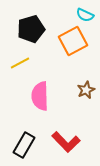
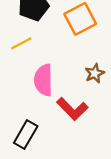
red L-shape: (66, 142) -> (72, 109), moved

